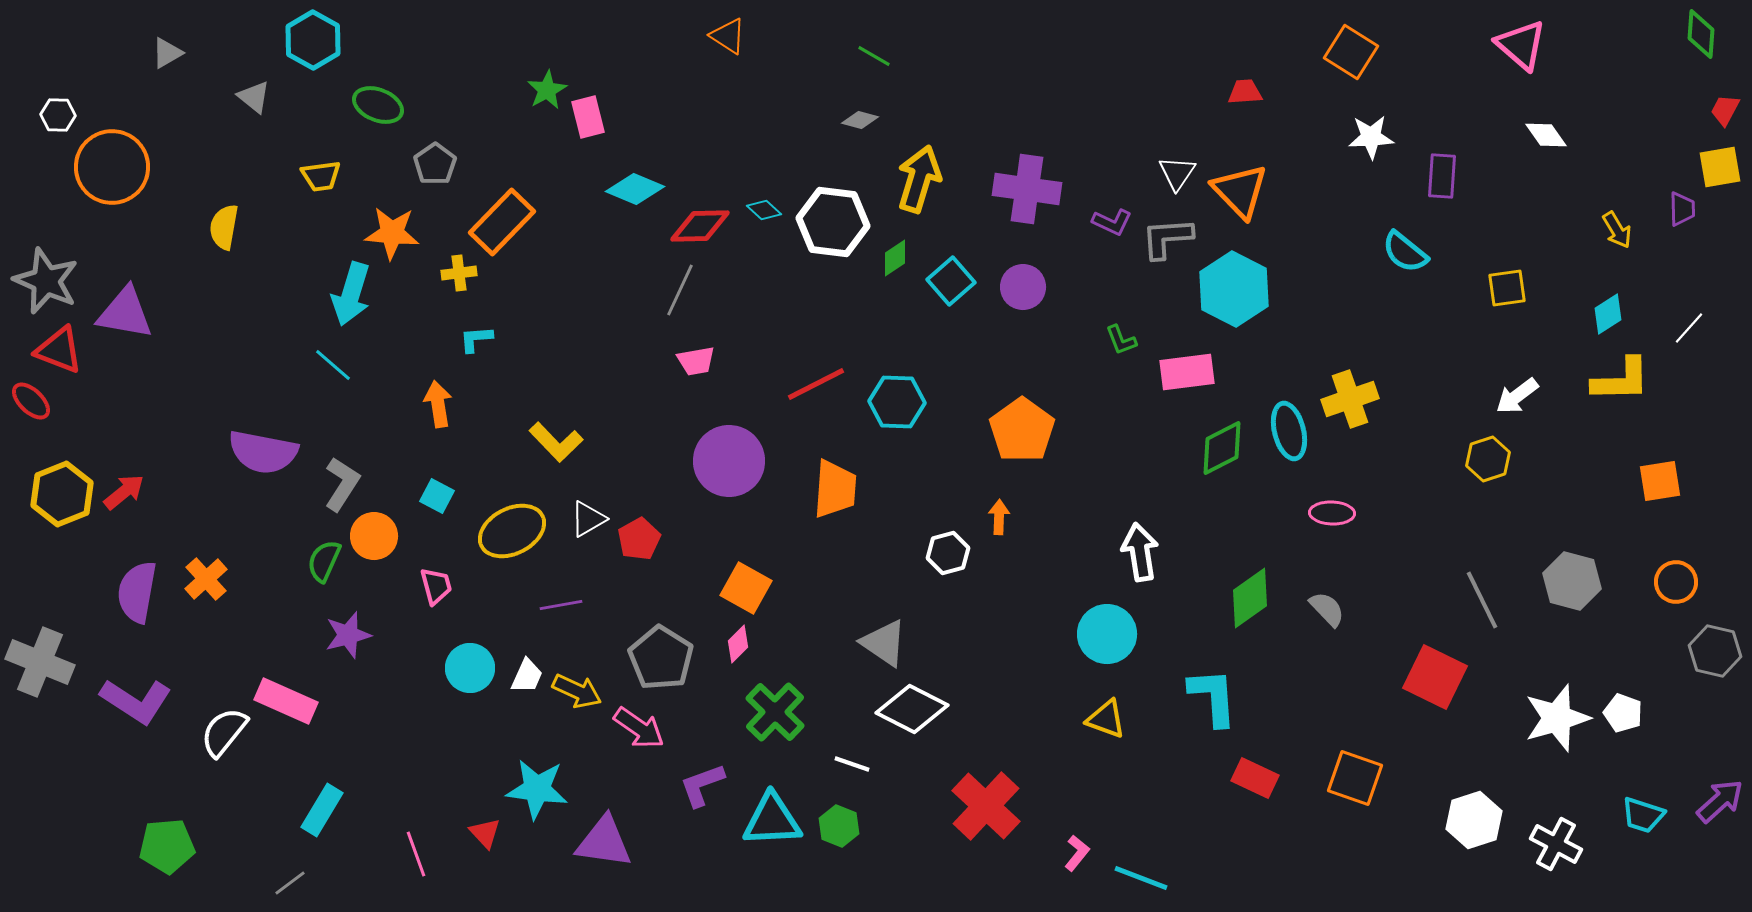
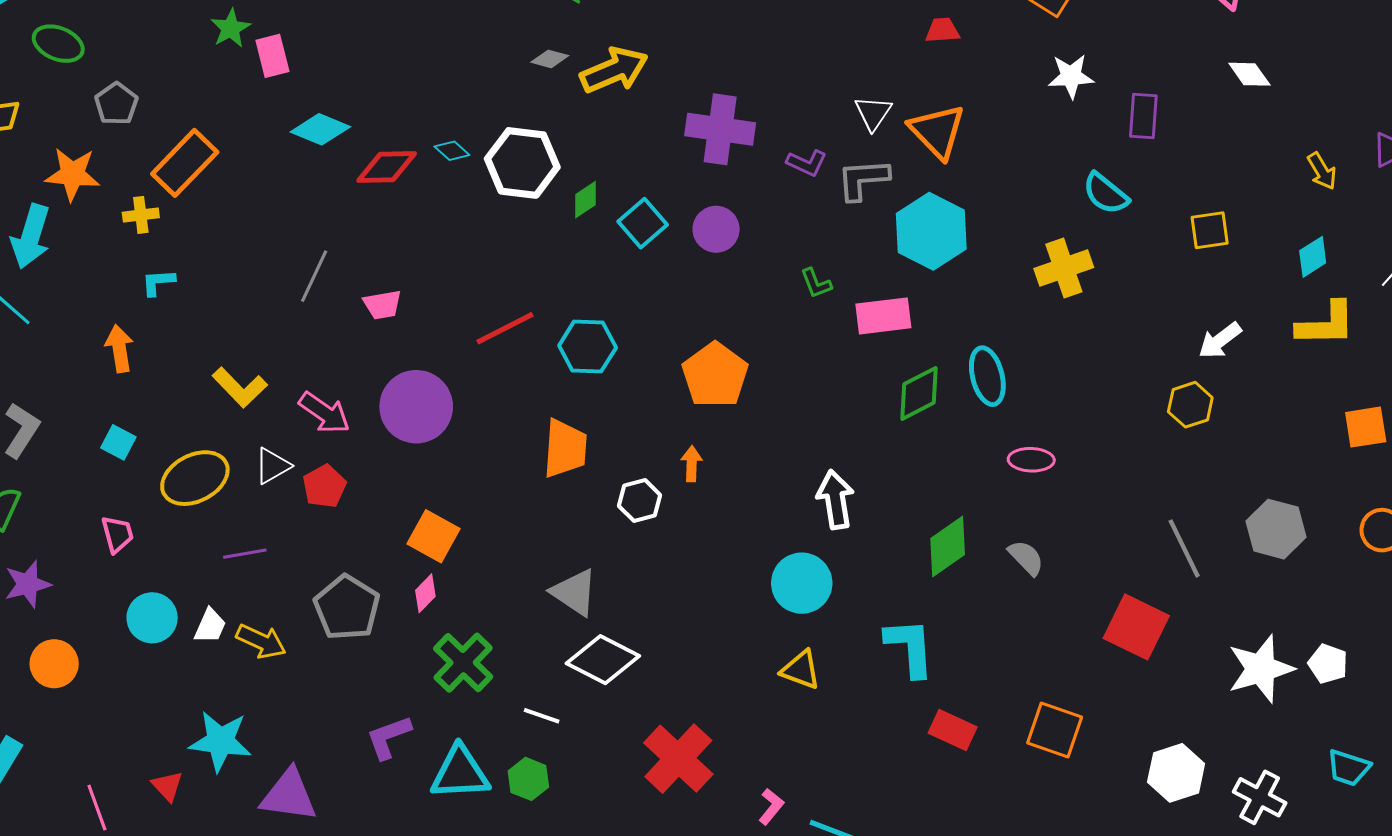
yellow arrow: (919, 179) -> (614, 70), moved, turned 50
gray line: (680, 290) -> (314, 276), moved
yellow cross: (1350, 399) -> (1064, 268), moved
orange trapezoid: (835, 489) -> (565, 449), moved
orange circle: (374, 536) -> (54, 664), moved
pink arrow: (639, 728) -> (324, 413), moved

